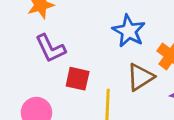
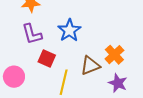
blue star: (129, 31) -> (69, 30), moved

